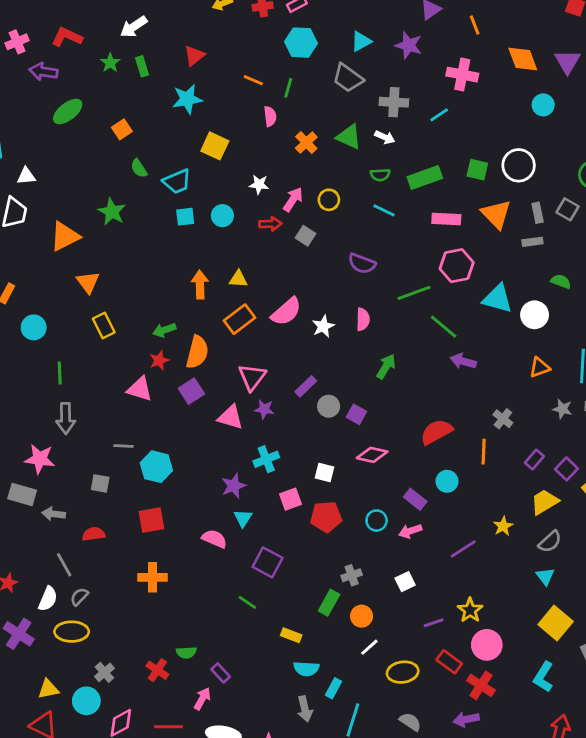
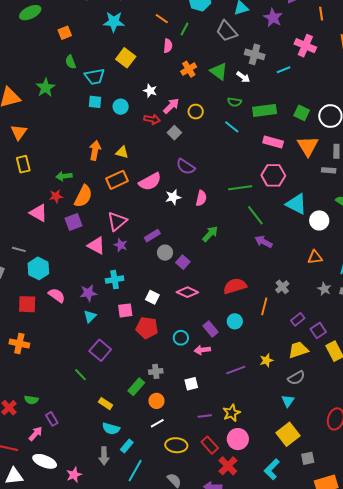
purple semicircle: (362, 263) -> (186, 167), moved
pink semicircle: (214, 539) -> (57, 295), moved

